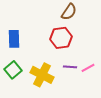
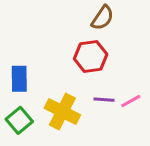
blue rectangle: (14, 39) -> (19, 79), moved
green square: (13, 70) -> (19, 120), moved

